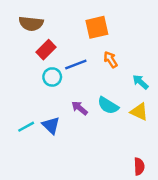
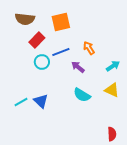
orange square: (97, 27) -> (61, 22), moved
cyan arrow: (140, 82) -> (113, 66), turned 104
cyan semicircle: (108, 106) -> (82, 95), moved
purple arrow: (80, 108) -> (78, 67), moved

